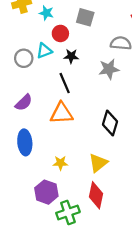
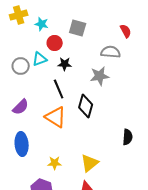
orange triangle: (61, 113) -> (56, 117), turned 35
black diamond: (110, 123) -> (86, 106), moved

